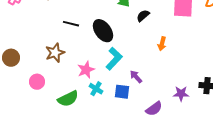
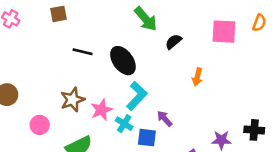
brown star: (55, 53) -> (72, 100), moved
cyan cross: (96, 89) -> (124, 124), moved

